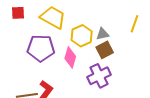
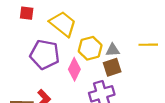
yellow line: (134, 24) -> (148, 45), turned 60

